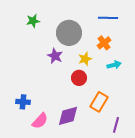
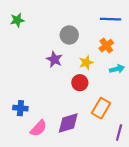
green star: (33, 21) -> (17, 20), moved
gray circle: (69, 33) -> (69, 35), size x0.7

